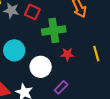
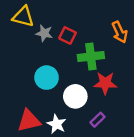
red star: (67, 54) -> (105, 83), size x1.5

